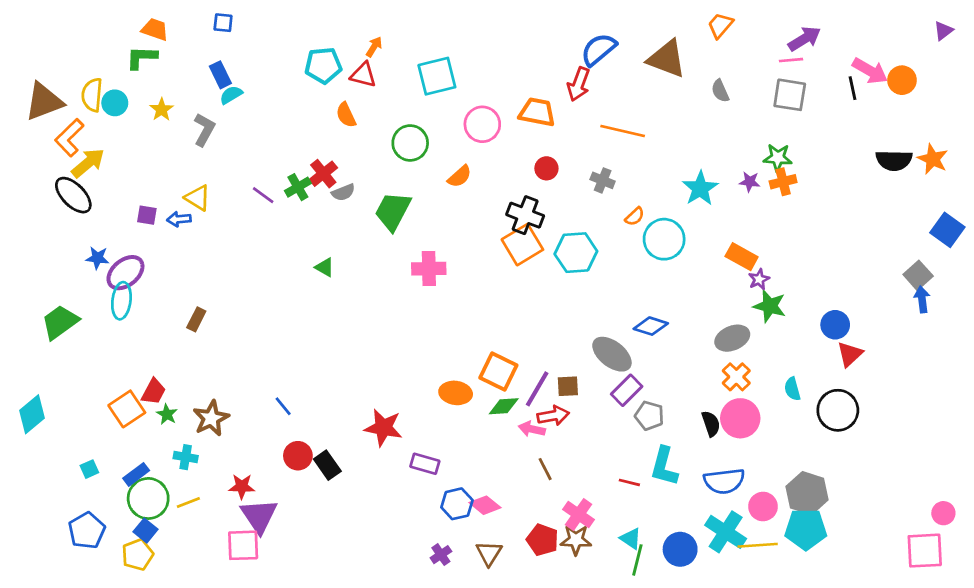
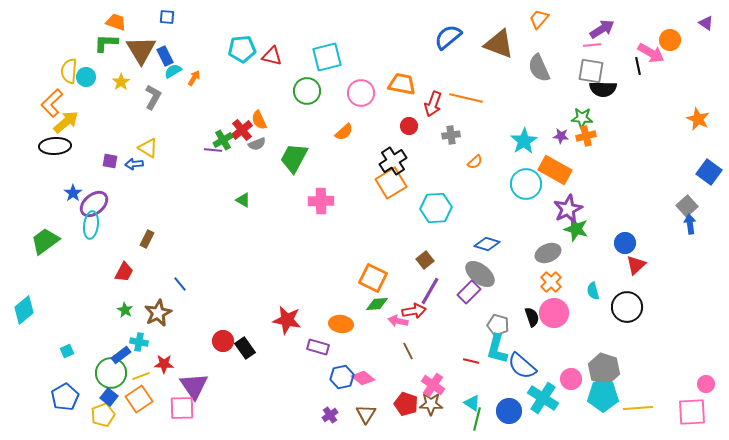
purple triangle: (943, 31) -> (706, 23), turned -49
orange arrow: (374, 47) -> (194, 78), moved
orange circle: (902, 80) -> (670, 40), moved
red arrow: (579, 84) -> (433, 104), moved
gray semicircle: (720, 91) -> (539, 68), size x1.6
brown triangle: (44, 102) -> (141, 50), moved, turned -40
orange semicircle: (346, 115) -> (259, 120), moved
green circle: (410, 143) -> (307, 91), moved
black semicircle: (894, 160) -> (603, 89), moved
gray cross: (603, 180) -> (451, 135), turned -30
black ellipse: (73, 195) -> (55, 146), turned -48
purple line: (263, 195) -> (213, 150), moved, turned -30
black cross: (525, 215) -> (393, 161), turned 36
cyan circle: (664, 239) -> (526, 184), moved
cyan hexagon: (576, 253) -> (436, 208), moved
orange rectangle: (742, 257) -> (555, 170), moved, size x1.4
blue star: (97, 258) -> (73, 193), turned 30
purple star: (759, 279) -> (568, 209), size x1.8
gray ellipse: (612, 354) -> (480, 274), moved
brown square: (568, 386) -> (425, 260), moved, turned -36
purple line: (537, 389) -> (430, 291), moved
red trapezoid: (154, 392) -> (124, 272), moved
orange ellipse: (456, 393) -> (341, 324), moved
blue line: (283, 406) -> (180, 284), moved
orange square: (127, 409) -> (139, 399), moved
gray pentagon: (649, 416) -> (498, 325), moved
blue rectangle: (136, 474) -> (121, 355), moved
blue semicircle: (724, 481) -> (522, 366), moved, turned 48
red star: (242, 486) -> (164, 364), moved
yellow line: (758, 545) -> (638, 408), moved

